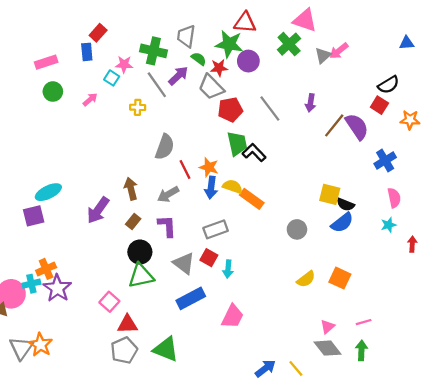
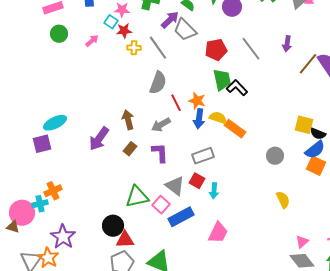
red star: (219, 68) -> (124, 31), moved
gray line: (157, 85) -> (158, 48), moved
gray trapezoid: (211, 87) -> (185, 30), moved
black circle: (140, 252) -> (113, 226), moved
orange square: (340, 278) -> (316, 166), moved
yellow semicircle: (306, 279) -> (283, 200), turned -78
purple star: (57, 288) -> (63, 237), moved
pink square: (109, 302) -> (161, 205), moved

